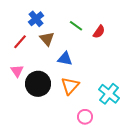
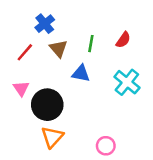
green line: (76, 26) -> (91, 44), moved, turned 64
orange triangle: (70, 86) -> (52, 137), moved
cyan cross: (109, 94) -> (127, 82), moved

